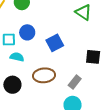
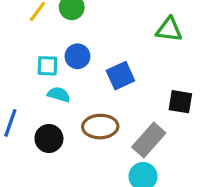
green triangle: (83, 12) -> (169, 29), turned -30
gray rectangle: (75, 82) -> (149, 140), size x1.5

